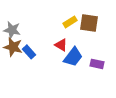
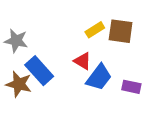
brown star: (13, 47) -> (19, 84), moved
blue rectangle: (29, 52) -> (39, 71), size x1.5

